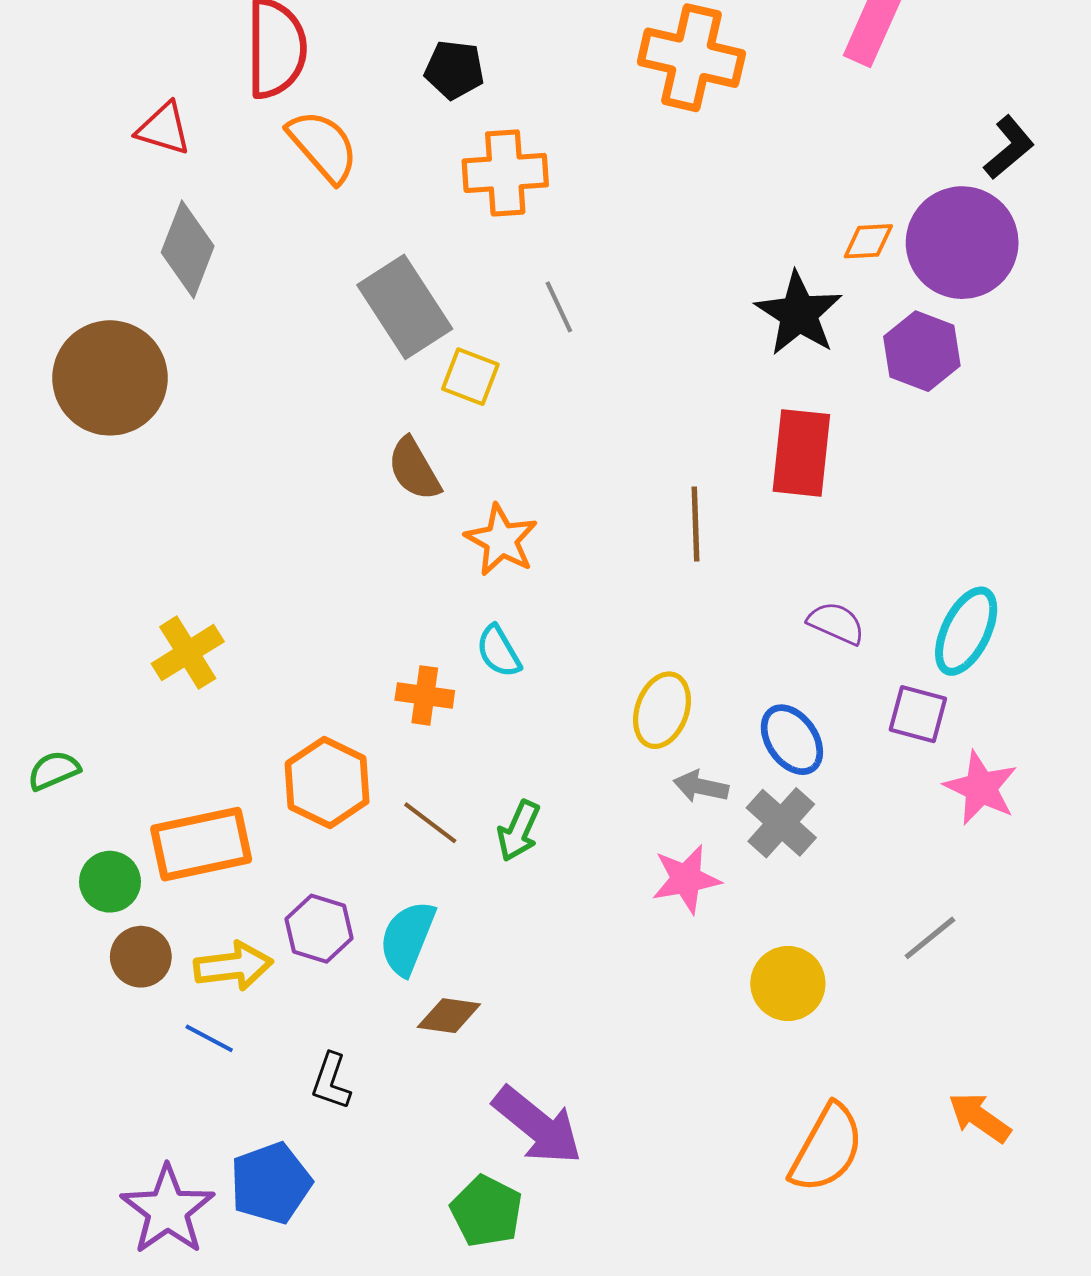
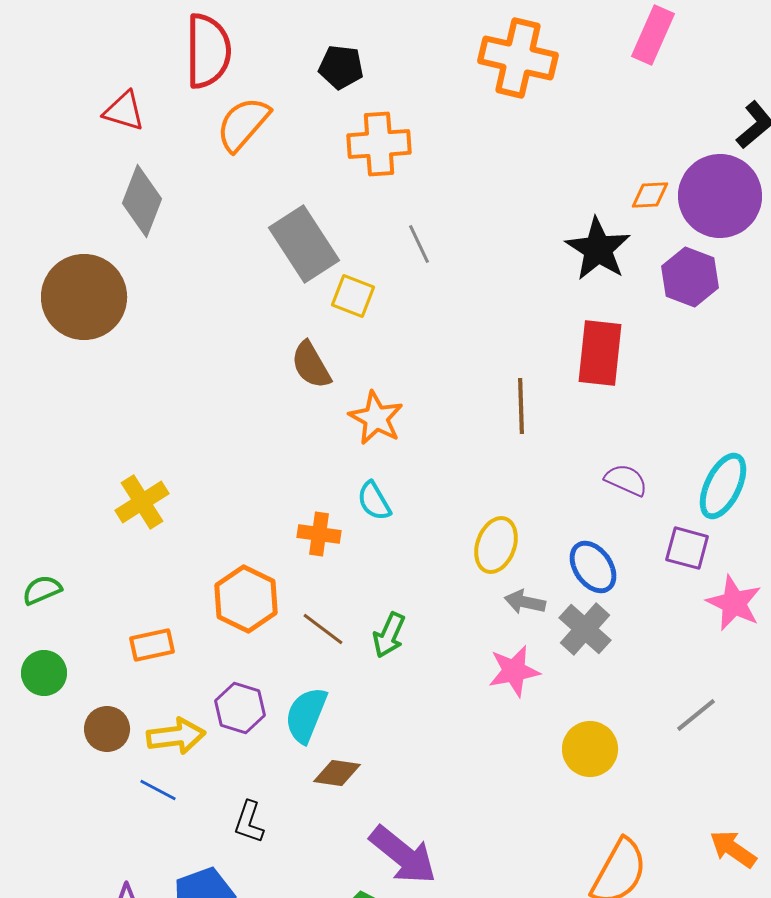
orange semicircle: (323, 146) -> (243, 124), turned -98
orange rectangle: (201, 844) -> (152, 645), size x0.6
green circle: (110, 882) -> (44, 673), moved

